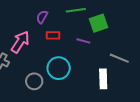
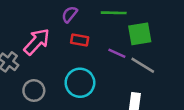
gray line: (119, 58) -> (143, 65), moved
gray circle: (34, 81) -> (34, 91), moved

